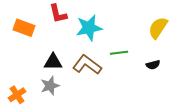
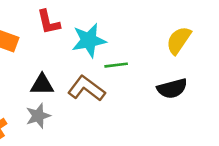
green line: (119, 53) -> (116, 65), moved
black semicircle: (153, 65) -> (172, 88), size x1.6

